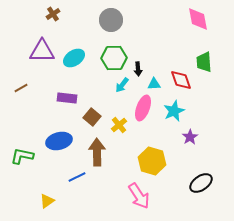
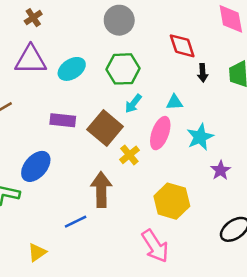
brown cross: (53, 14) -> (33, 18), moved
black arrow: (138, 69) -> (203, 73), moved
red diamond: (181, 80) -> (182, 46), moved
brown square: (92, 117) -> (105, 128), moved, size x1.5
blue ellipse: (59, 141) -> (36, 166), moved, turned -35

